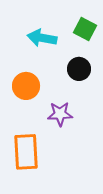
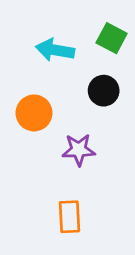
orange rectangle: (26, 152) -> (69, 217), moved, size x0.7

